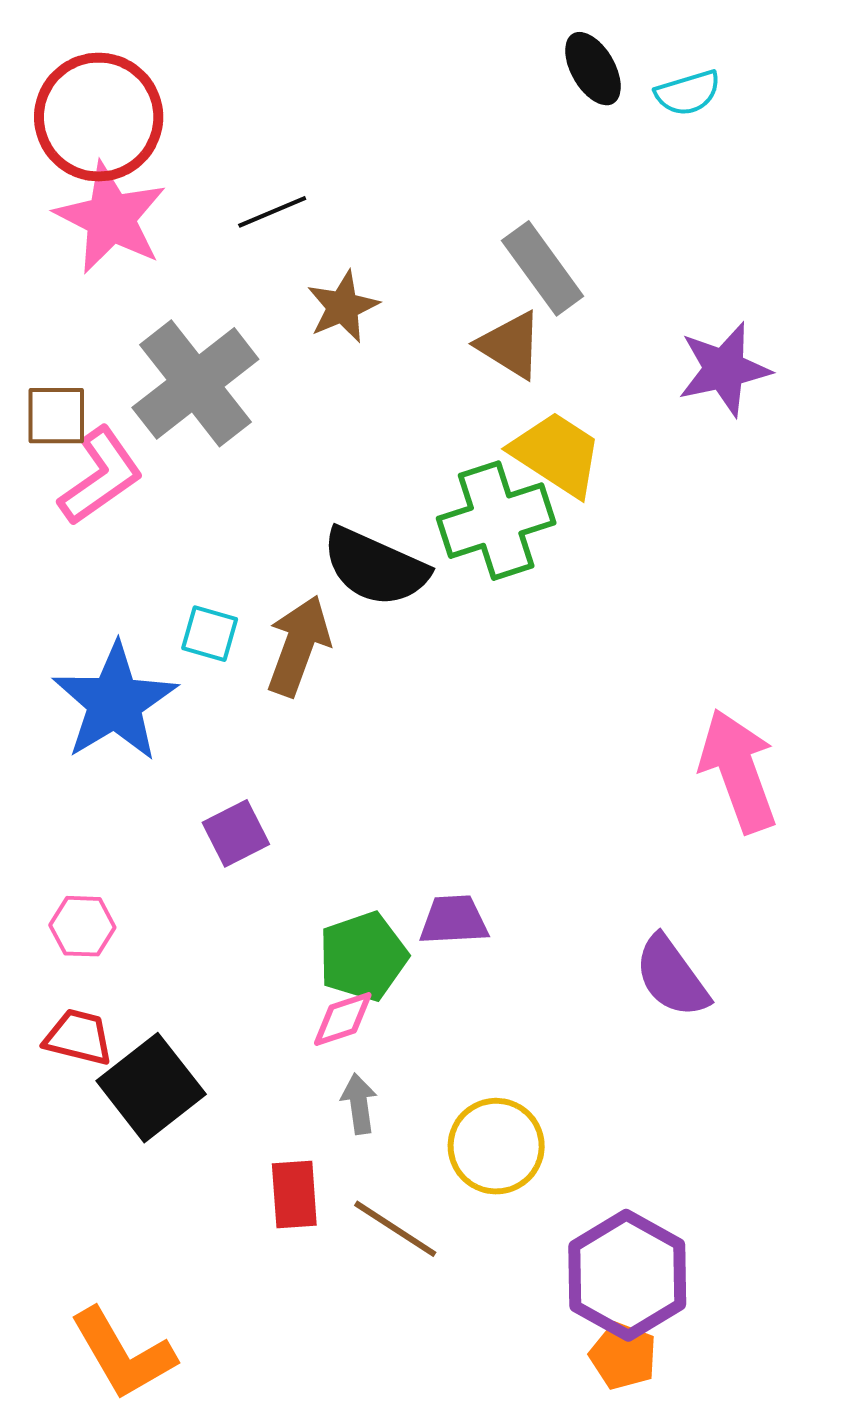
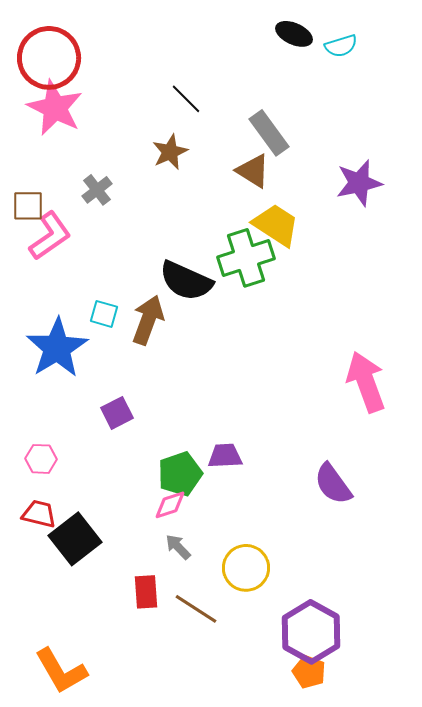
black ellipse: (593, 69) -> (294, 34), turned -36
black line: (272, 212) -> (186, 99), moved, turned 68
gray cross: (195, 383) -> (97, 190), size x0.5
gray arrow: (359, 1104) -> (178, 547), turned -36

